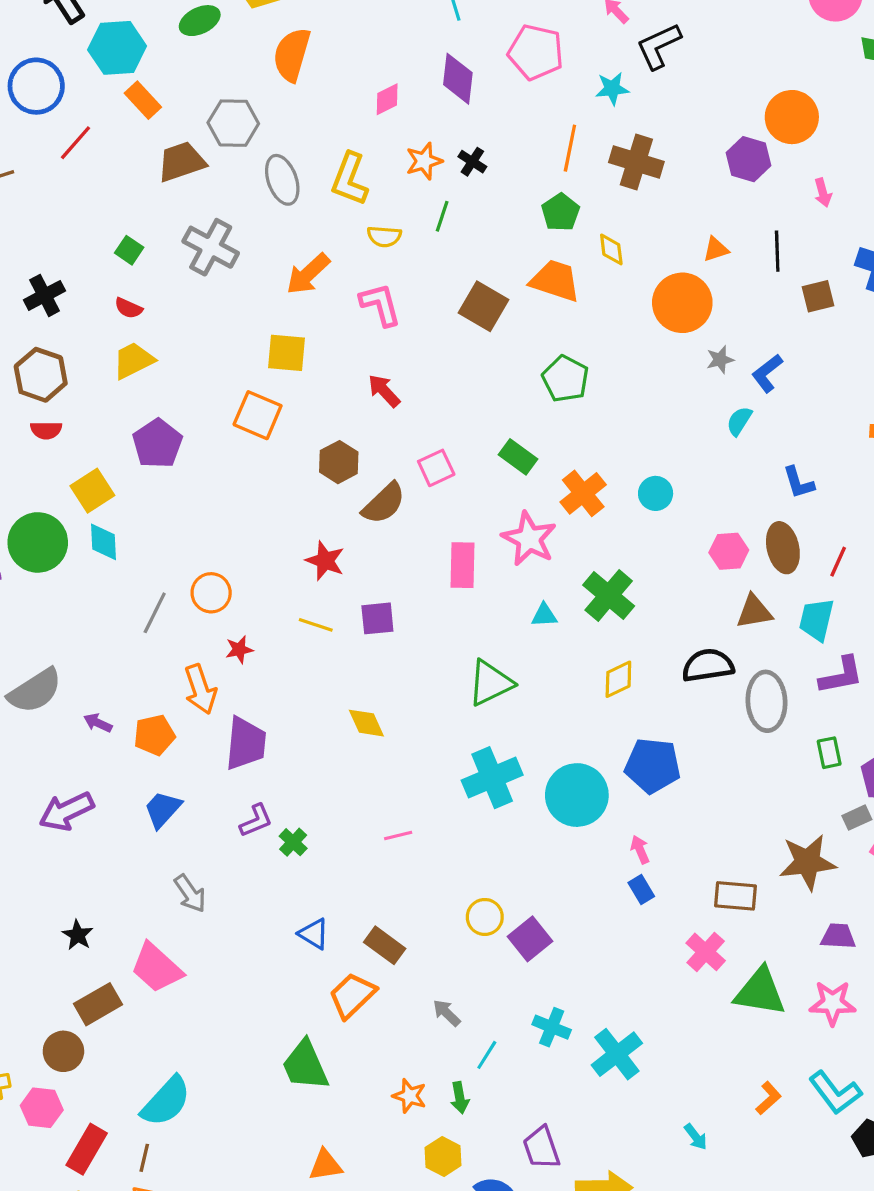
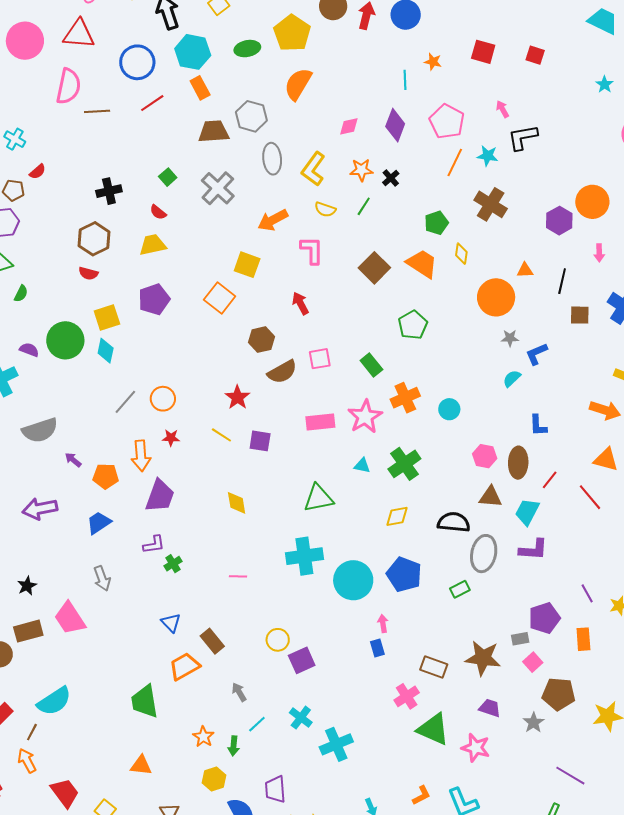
orange line: (570, 148) -> (455, 162), moved
pink rectangle: (462, 565) -> (320, 422), turned 68
green rectangle: (829, 753) -> (460, 589), moved, turned 60

